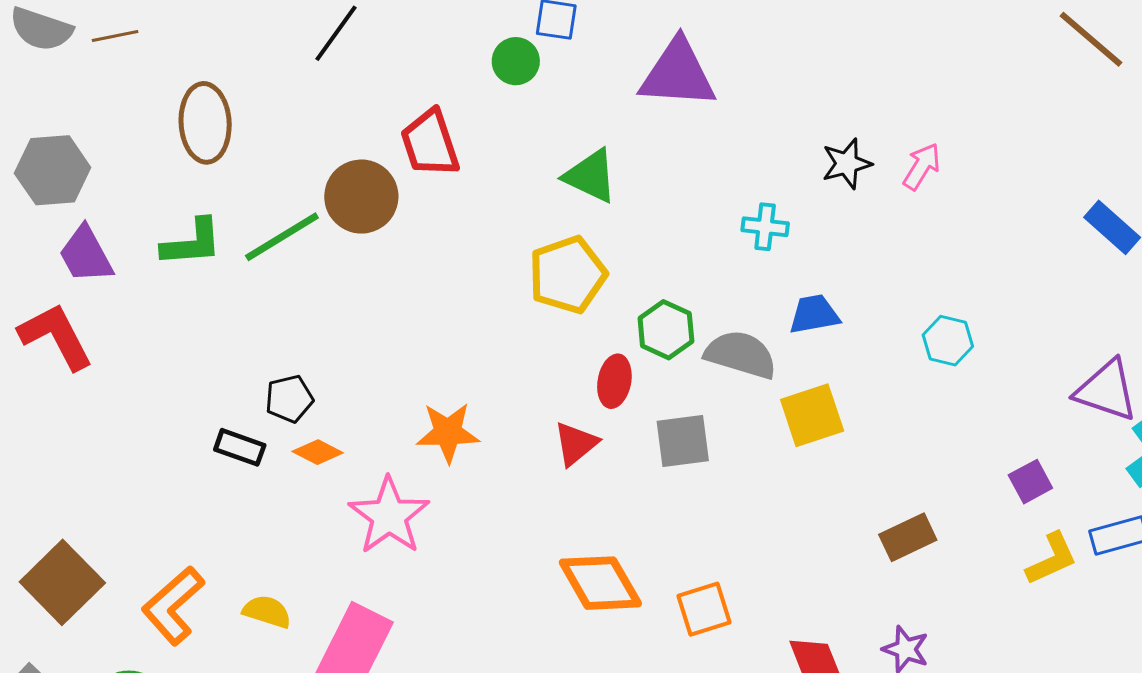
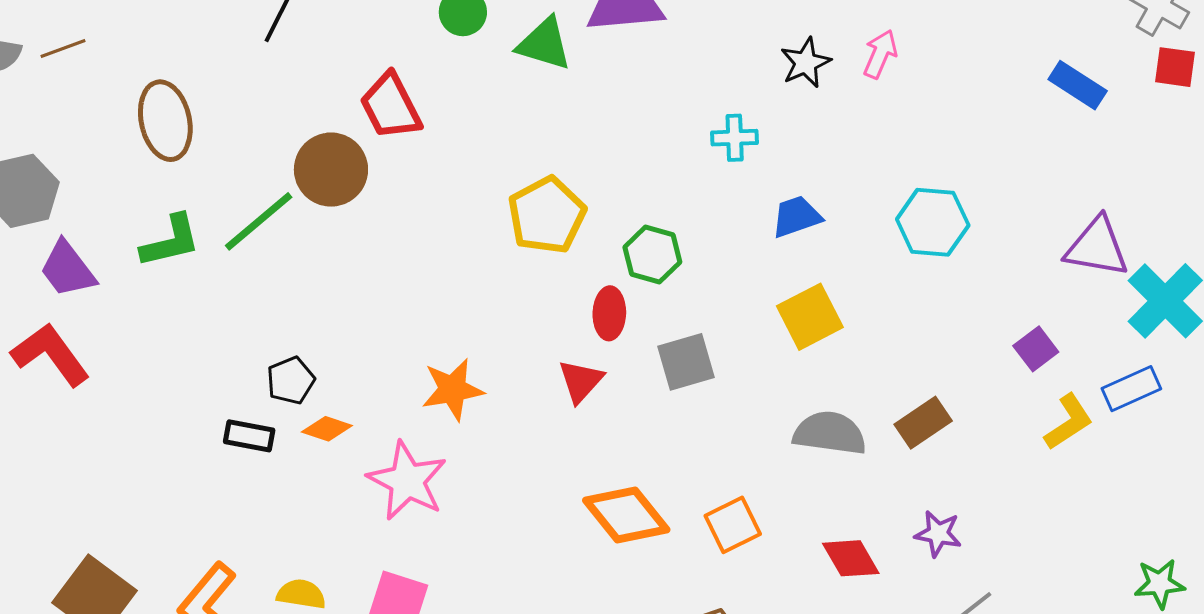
green triangle: (591, 176) -> (544, 44), moved
cyan hexagon: (948, 341) -> (933, 222), size x1.4
gray semicircle: (741, 355) -> (830, 433), moved

